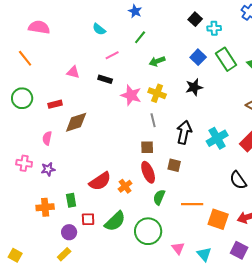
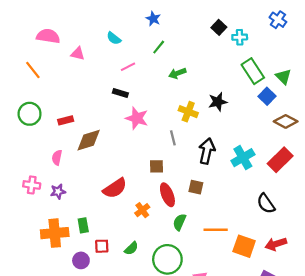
blue square: (198, 57) -> (267, 96), moved
pink triangle: (73, 72) -> (78, 54), moved
yellow cross: (157, 93) -> (188, 112), moved
pink star: (131, 95) -> (137, 118), moved
brown square: (147, 147) -> (156, 166), moved
red semicircle: (100, 181) -> (115, 188), moved
orange cross: (45, 207) -> (55, 233), size x1.4
green semicircle: (115, 221) -> (131, 248), size x0.6

